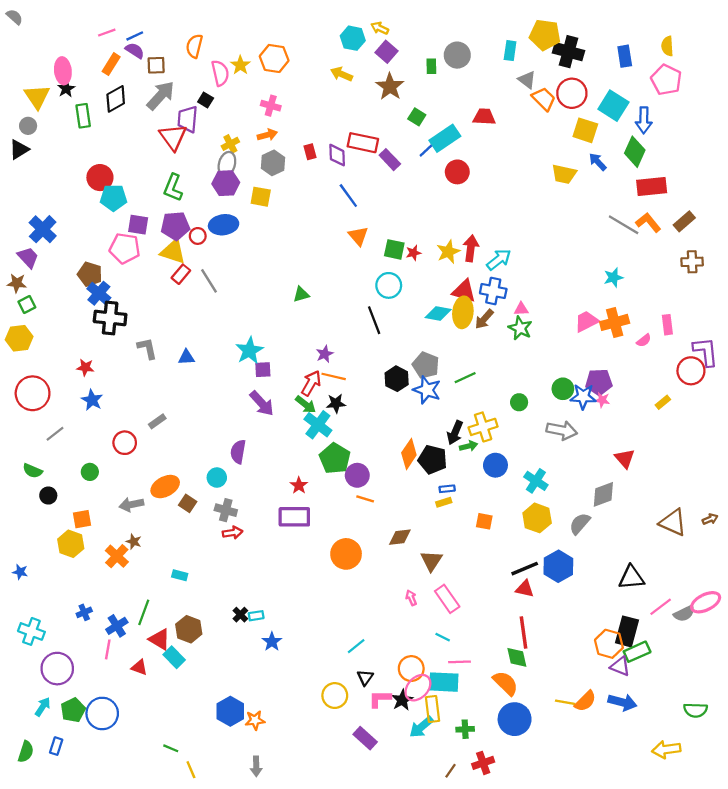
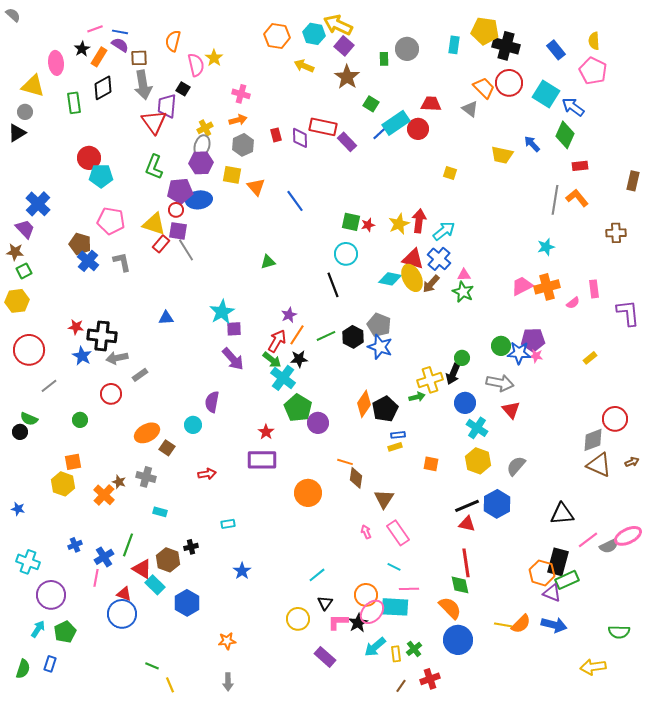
yellow arrow: (380, 28) -> (338, 25), size x1.8
blue line: (135, 36) -> (120, 32), turned 35
blue rectangle: (625, 56) -> (556, 50), turned -30
orange hexagon: (274, 58) -> (277, 36), moved
gray triangle: (527, 80) -> (470, 109), moved
black star: (66, 89) -> (82, 49), moved
gray arrow: (161, 96) -> (143, 85), turned 128
yellow triangle: (37, 97) -> (33, 86), turned -40
blue arrow: (644, 120) -> (573, 107), turned 125
yellow square: (585, 130) -> (450, 173), moved, size x0.6
red circle: (457, 172) -> (418, 129), moved
red rectangle: (652, 187) -> (580, 166), size x0.6
blue line: (348, 196) -> (295, 201), moved
brown rectangle: (684, 221) -> (633, 181), moved, turned -36
purple square: (138, 225) -> (178, 231), moved
gray line: (624, 225) -> (555, 200), turned 68
purple pentagon: (175, 226) -> (180, 191), moved
orange triangle: (358, 236) -> (256, 187), moved
blue cross: (493, 291) -> (439, 259), turned 30
yellow ellipse: (463, 312) -> (412, 278), turned -32
black cross: (110, 318) -> (102, 336), moved
gray L-shape: (147, 348) -> (122, 262), moved
red circle: (691, 371) -> (615, 419), moved
orange line: (334, 376) -> (297, 335), turned -70
green line: (465, 378) -> (326, 336), moved
black arrow: (455, 433) -> (453, 374), moved
red triangle: (625, 458) -> (511, 410), moved
black pentagon: (433, 460) -> (385, 409), turned 30
blue circle: (495, 465) -> (465, 403), moved
gray diamond: (603, 494) -> (593, 440), moved
black circle: (48, 496) -> (20, 432), moved
orange line: (365, 499) -> (345, 462), moved
gray arrow: (131, 505) -> (117, 358), moved
gray cross: (226, 510) -> (146, 477), moved
brown diamond: (400, 537) -> (356, 478), turned -75
black cross: (240, 615) -> (191, 547), moved, turned 32
cyan rectangle: (256, 616) -> (228, 524), moved
yellow rectangle: (433, 709) -> (396, 654), moved, size x0.7
blue hexagon: (230, 711) -> (187, 603), moved
blue circle: (102, 713) -> (122, 614), moved
green cross: (465, 729) -> (414, 649), turned -35

